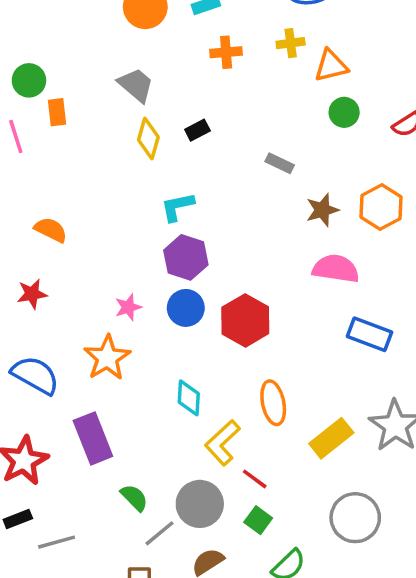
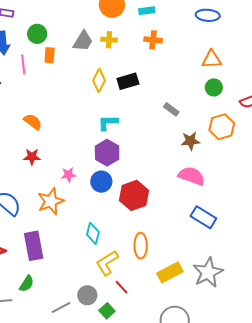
yellow cross: (291, 43) -> (109, 40), moved
gray trapezoid: (136, 85) -> (83, 41), moved, turned 70
black rectangle: (197, 130) -> (128, 81), size x1.5
orange hexagon: (381, 207) -> (222, 127), moved
red star: (32, 294) -> (32, 157), moved
green semicircle: (134, 498) -> (27, 284), moved, turned 66
gray circle: (200, 504) -> (87, 295), size x0.7
green square: (258, 520) -> (107, 311), moved

